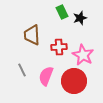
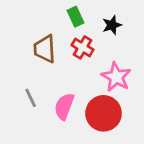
green rectangle: (62, 12) -> (76, 17), moved
red cross: (59, 47) -> (83, 47), moved, turned 35

